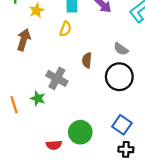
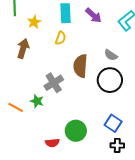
brown semicircle: (87, 60) -> (80, 66), size x1.6
gray cross: (57, 78) -> (54, 83), turned 30
orange line: (14, 105) -> (16, 107), turned -42

